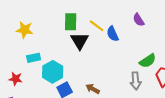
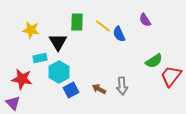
black triangle: (80, 41) -> (58, 42), moved
red star: (16, 79) -> (22, 79), size x1.5
gray arrow: (136, 81) -> (122, 86), moved

